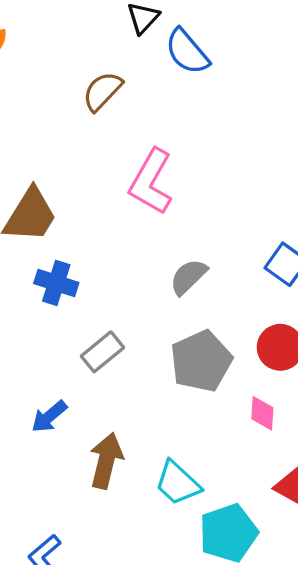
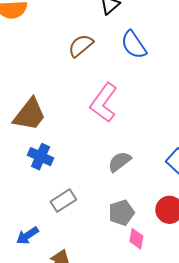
blue semicircle: (187, 52) -> (134, 45), moved
gray pentagon: (201, 361) -> (121, 213), size x0.7
pink diamond: (262, 413) -> (136, 239), moved

